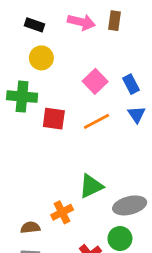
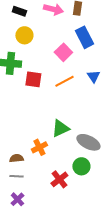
blue rectangle: (131, 84) -> (84, 37), moved, size x1.5
gray ellipse: (130, 205) -> (88, 142), turned 40

